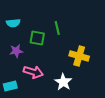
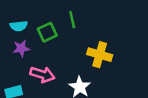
cyan semicircle: (13, 23) -> (19, 26), moved
green square: (37, 38) -> (47, 32), turned -35

